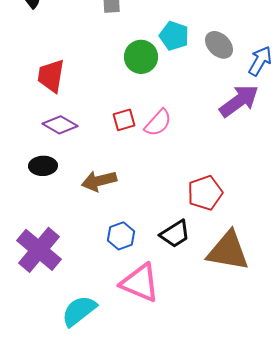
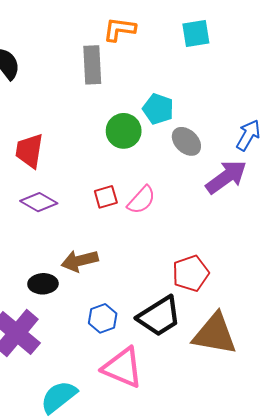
gray ellipse: (219, 45) -> (186, 141), moved
black ellipse: (43, 166) -> (43, 284), moved
black trapezoid: (175, 234) -> (159, 316), size x1.4

